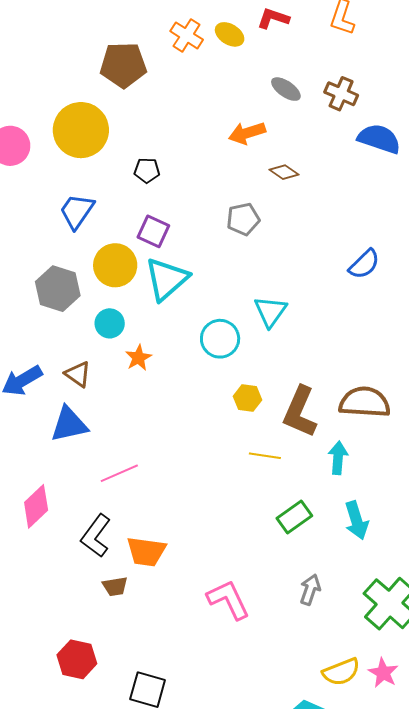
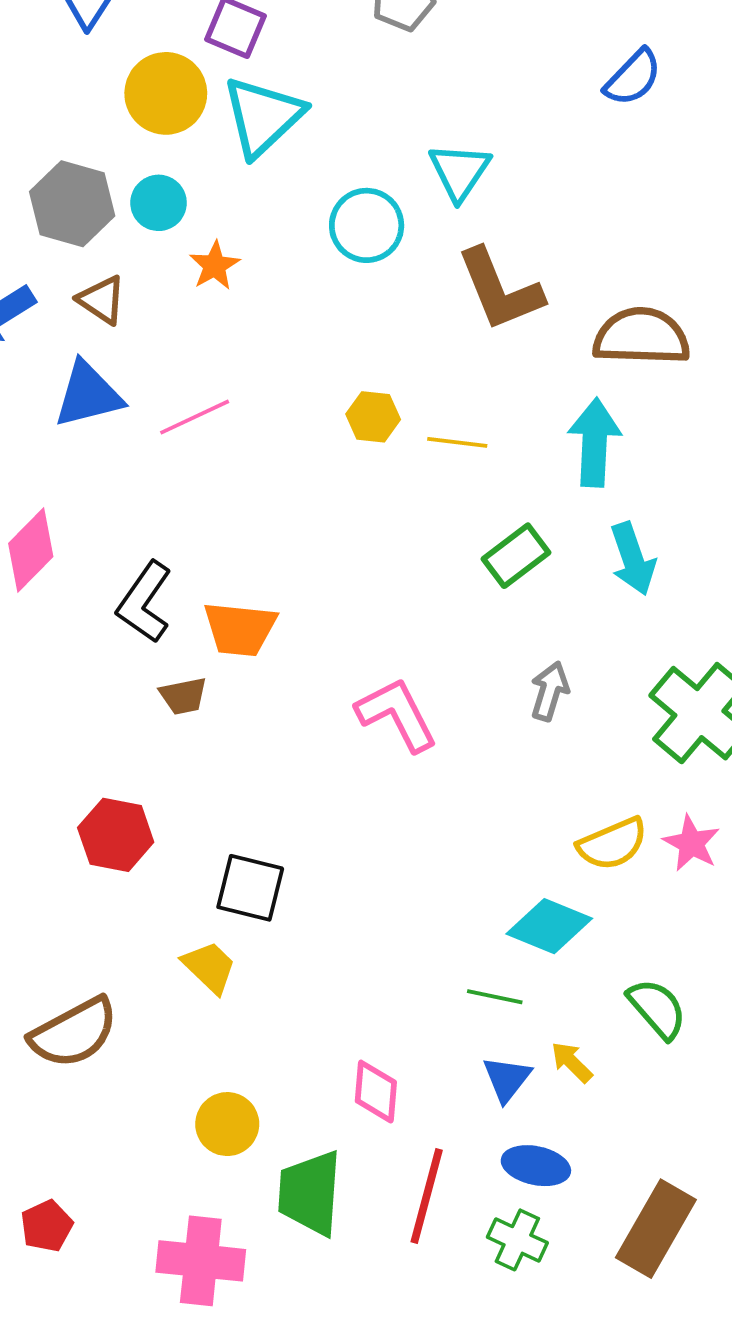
gray hexagon: (58, 289) -> (72, 204), moved
yellow hexagon: (247, 398) -> (373, 417), moved
brown L-shape: (300, 412) -> (500, 290), moved, turned -44
cyan arrow: (338, 458) -> (595, 442), size x1.4
pink line: (119, 473) -> (195, 417), moved

